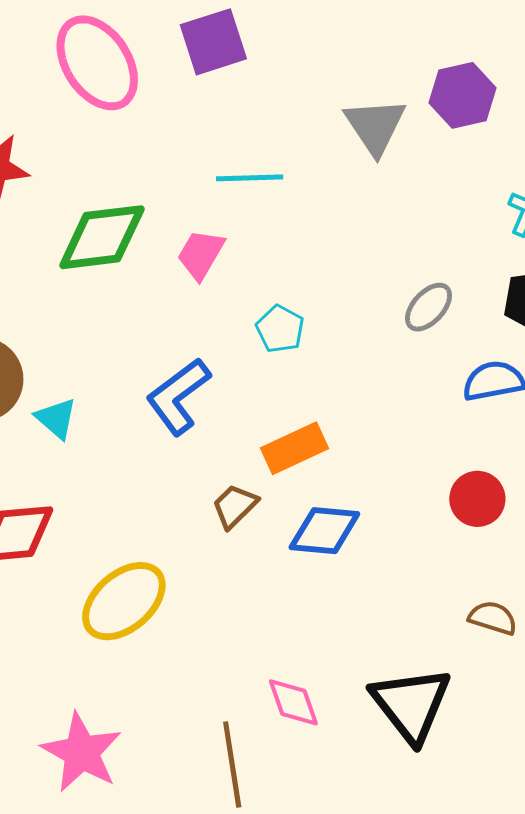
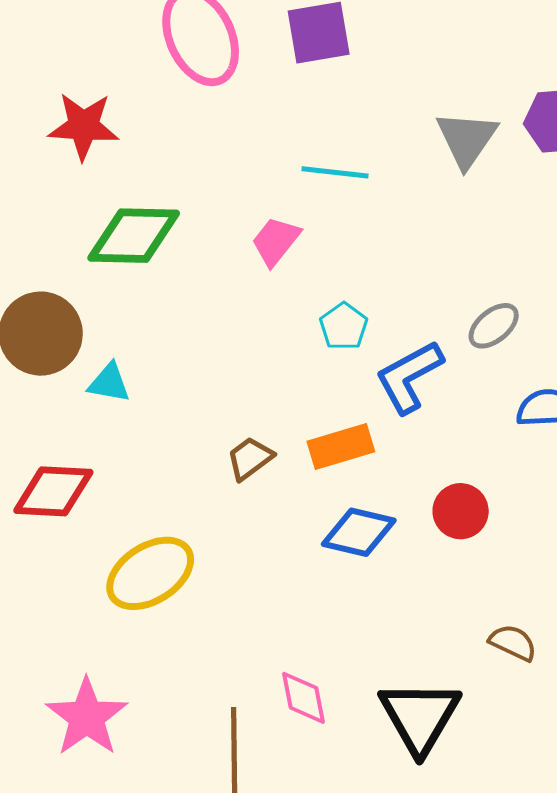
green diamond: (102, 237) -> (134, 236), moved
blue L-shape: (178, 396) -> (409, 377), moved
cyan triangle: (56, 418) -> (109, 383), turned -39
red circle: (477, 499) -> (461, 511), moved
brown trapezoid: (235, 506) -> (250, 458), moved

